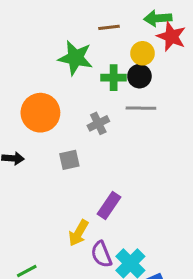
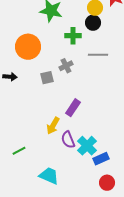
green cross: (114, 78) -> (73, 36), moved
gray line: (141, 108) -> (98, 55), moved
gray cross: (98, 123) -> (66, 66), moved

